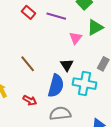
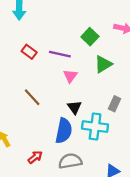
pink triangle: (76, 38) -> (70, 76), moved
brown line: (28, 64) -> (32, 97), moved
red arrow: (30, 100) -> (35, 157), moved, turned -64

